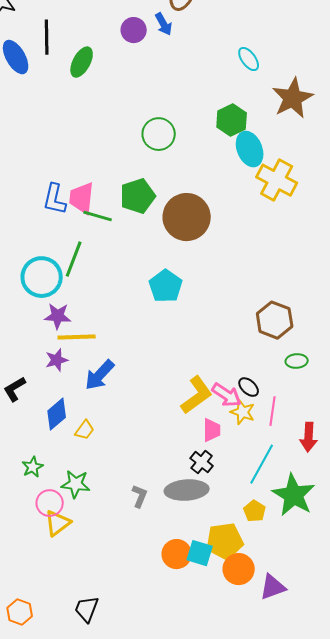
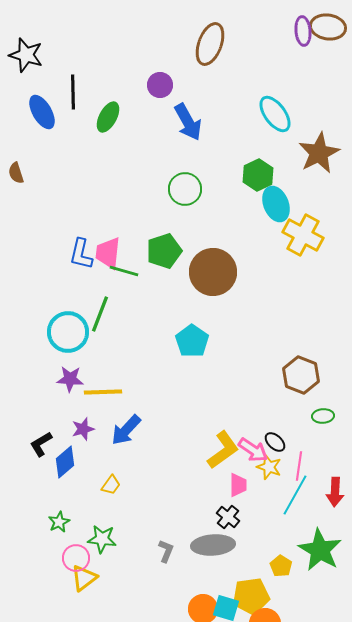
blue arrow: (164, 24) -> (188, 122), moved, size x1.6
cyan ellipse: (249, 59) -> (275, 114), size x1.5
purple star: (58, 316) -> (70, 379), moved
purple star: (57, 360) -> (83, 429), moved
blue diamond: (57, 414) -> (65, 462), moved
cyan line: (262, 464) -> (295, 495), moved

